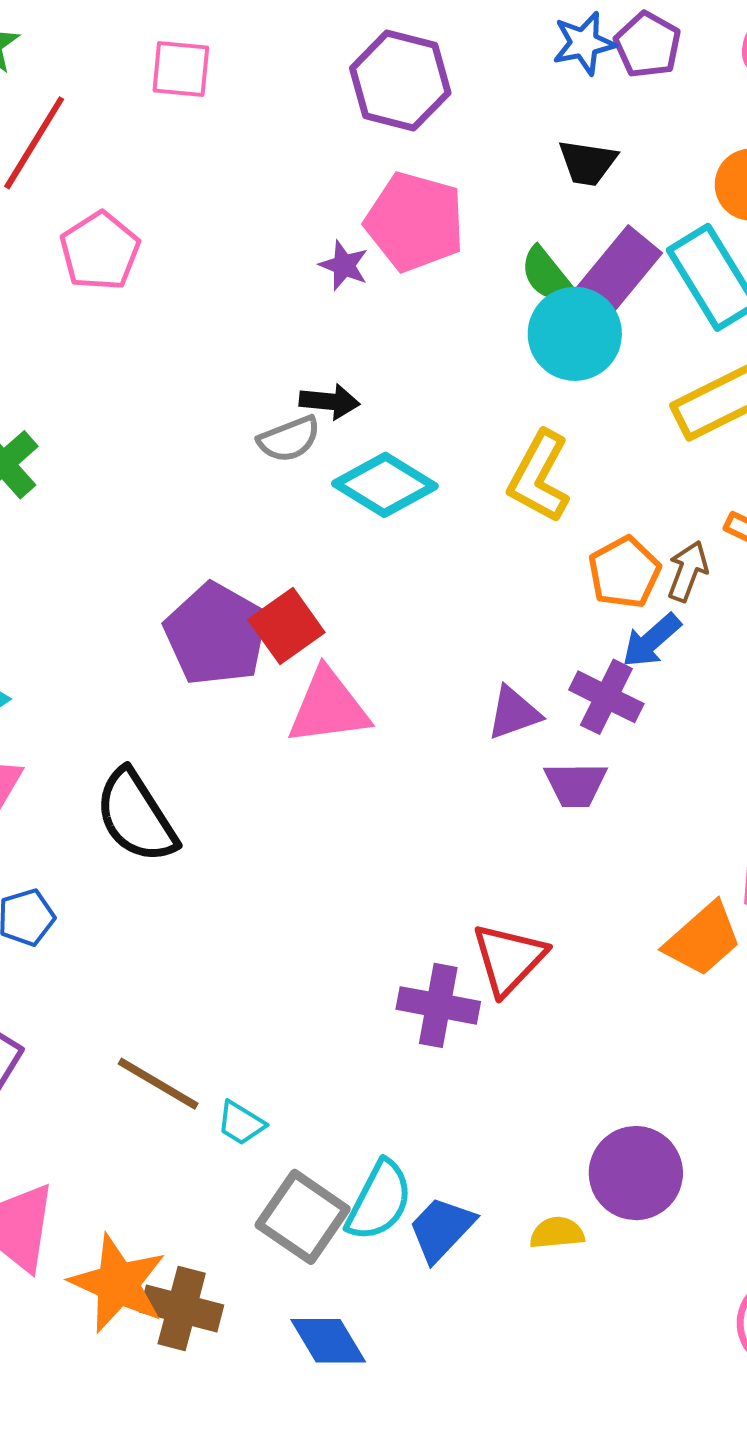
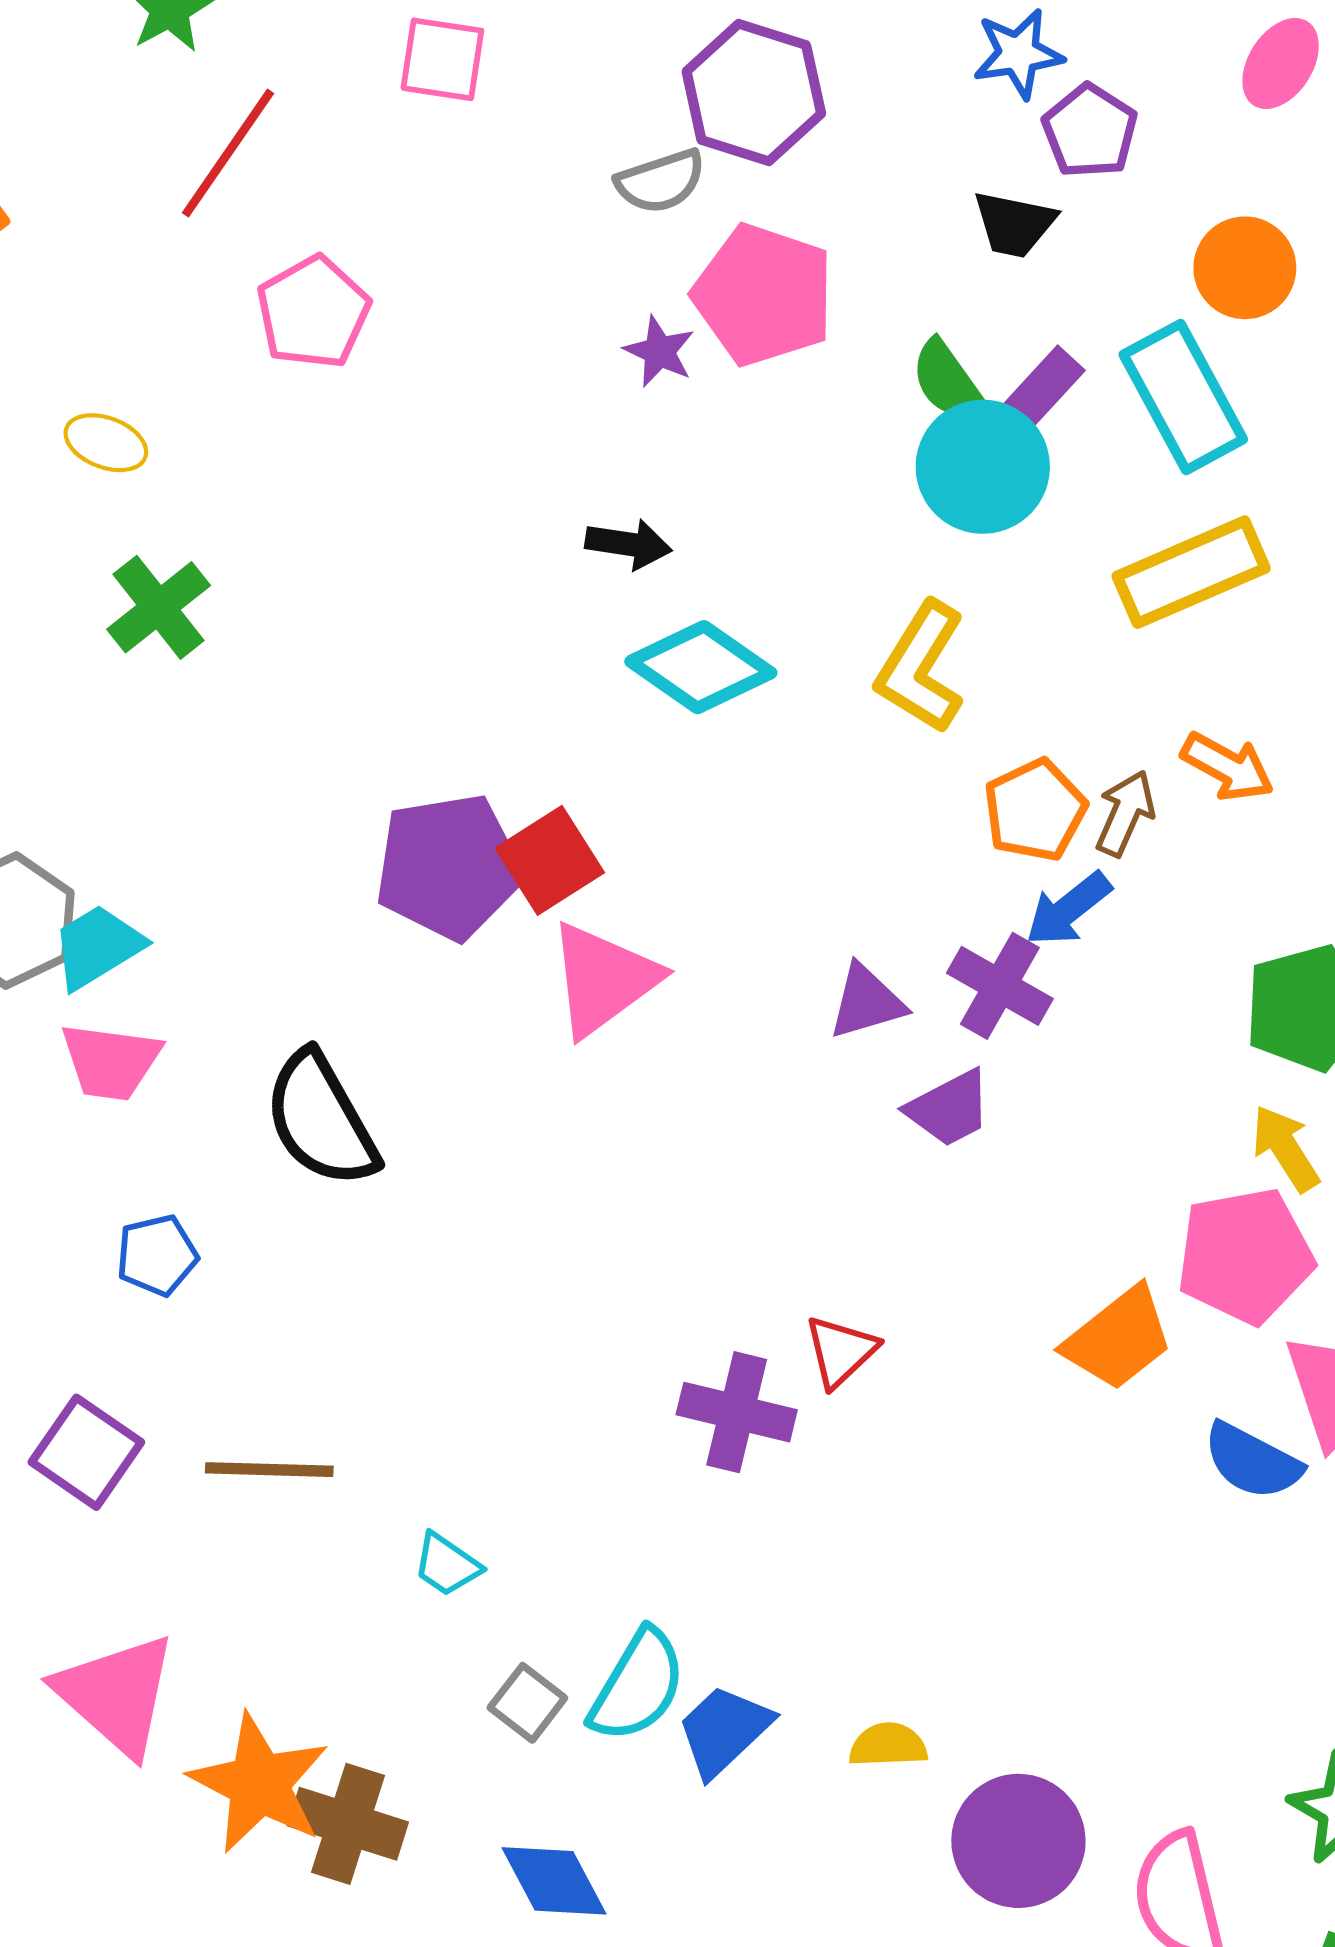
purple pentagon: (648, 45) -> (1090, 131), moved
purple rectangle: (615, 276) -> (1044, 388), size x0.6
gray semicircle: (289, 439) -> (661, 181), moved
purple pentagon: (216, 634) -> (449, 867), turned 30
pink triangle: (328, 707) -> (603, 979), turned -32
purple trapezoid: (576, 785) -> (949, 1108), turned -30
red triangle: (509, 959) -> (841, 1351), size x0.7
brown line: (158, 1084) -> (269, 1470), moved, turned -32
purple circle: (636, 1173) -> (1018, 1841), moved
gray square: (303, 1217) -> (527, 1703), size x0.6

